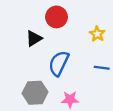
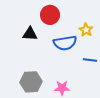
black triangle: (34, 38) -> (30, 34), turned 35
blue semicircle: (59, 63) -> (65, 43), moved, turned -125

